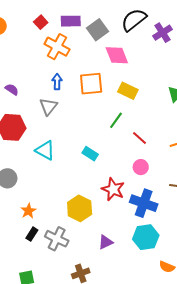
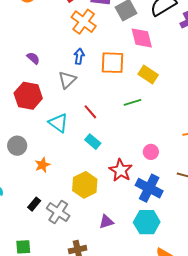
green line: (116, 120) -> (132, 102), turned 30
red line: (140, 138) -> (90, 112), moved
cyan rectangle: (90, 154) -> (93, 142), moved
orange star: (28, 211) -> (42, 165), moved

